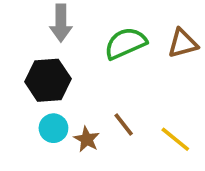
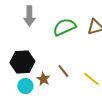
black hexagon: (48, 80) -> (22, 62), moved
cyan circle: (53, 128) -> (25, 86), moved

